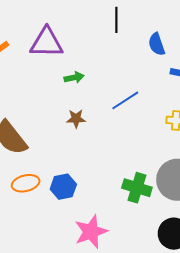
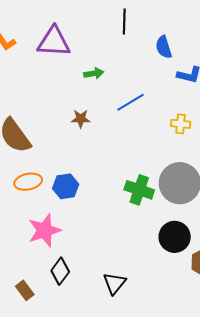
green arrow: (74, 78) -> (94, 73), moved
pink star: (91, 232) -> (44, 230), moved

